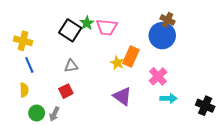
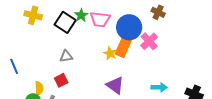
blue circle: (162, 36) -> (129, 27), moved
yellow cross: (23, 41) -> (33, 15), moved
blue line: (29, 65) -> (14, 66), moved
pink cross: (158, 76) -> (149, 41), moved
yellow semicircle: (24, 90) -> (39, 88), moved

